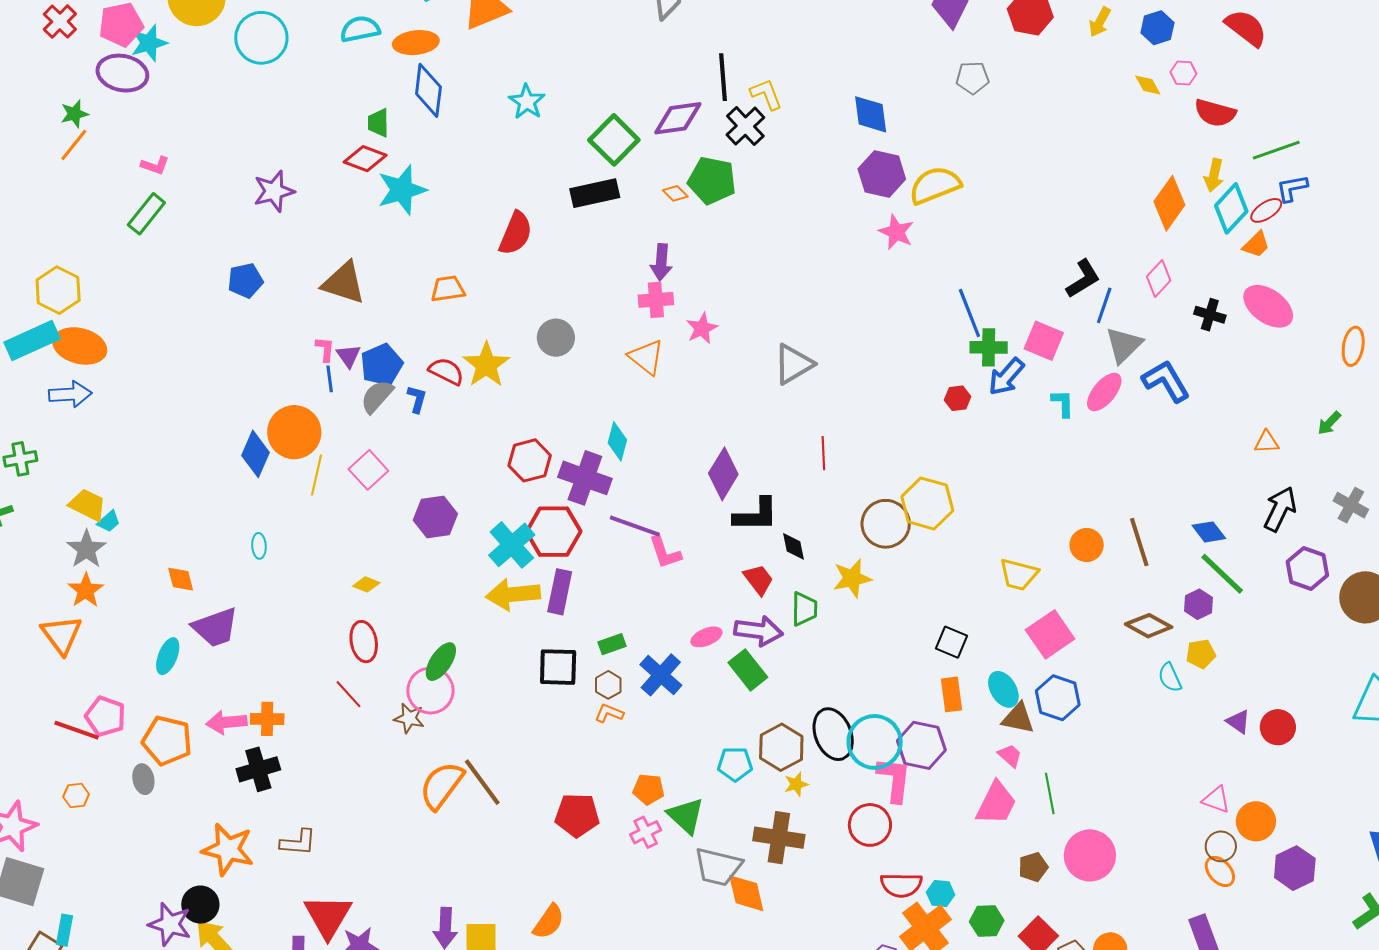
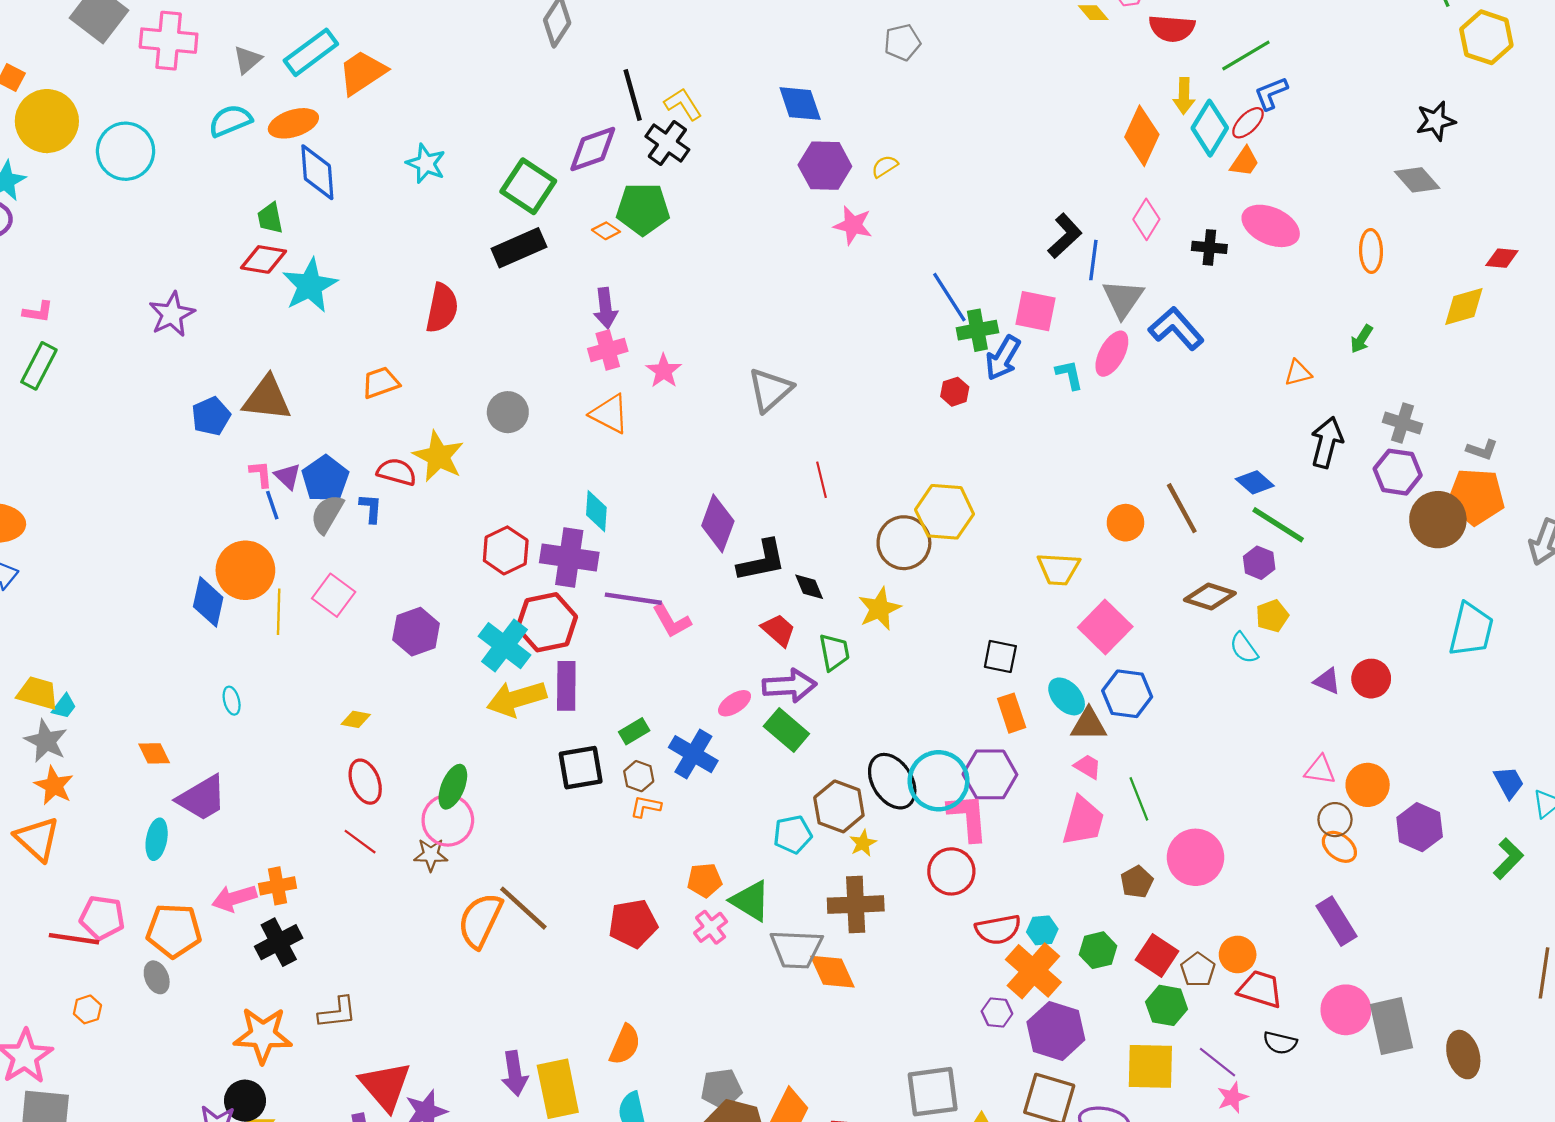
yellow semicircle: (935, 185) -> (885, 166), size x0.5
blue pentagon: (245, 281) -> (211, 416), moved
purple hexagon: (1307, 569) -> (1398, 472), moved

